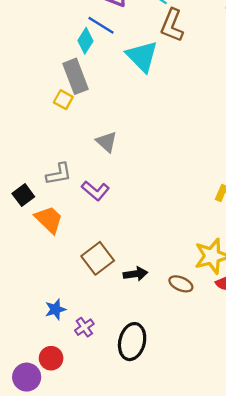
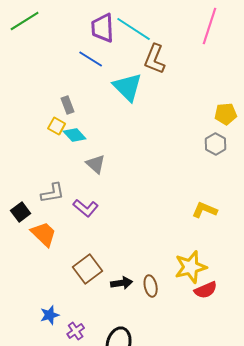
cyan diamond: (85, 41) -> (75, 135), moved, turned -75
gray rectangle: (75, 76) -> (68, 105), size x0.6
brown ellipse: (181, 284) -> (151, 286), moved, turned 55

